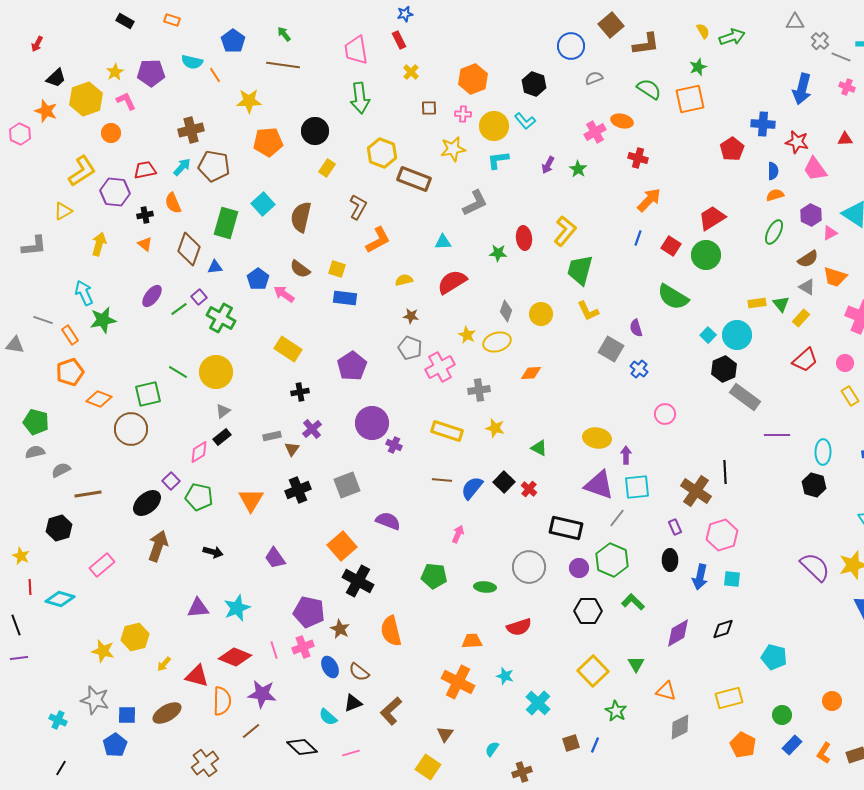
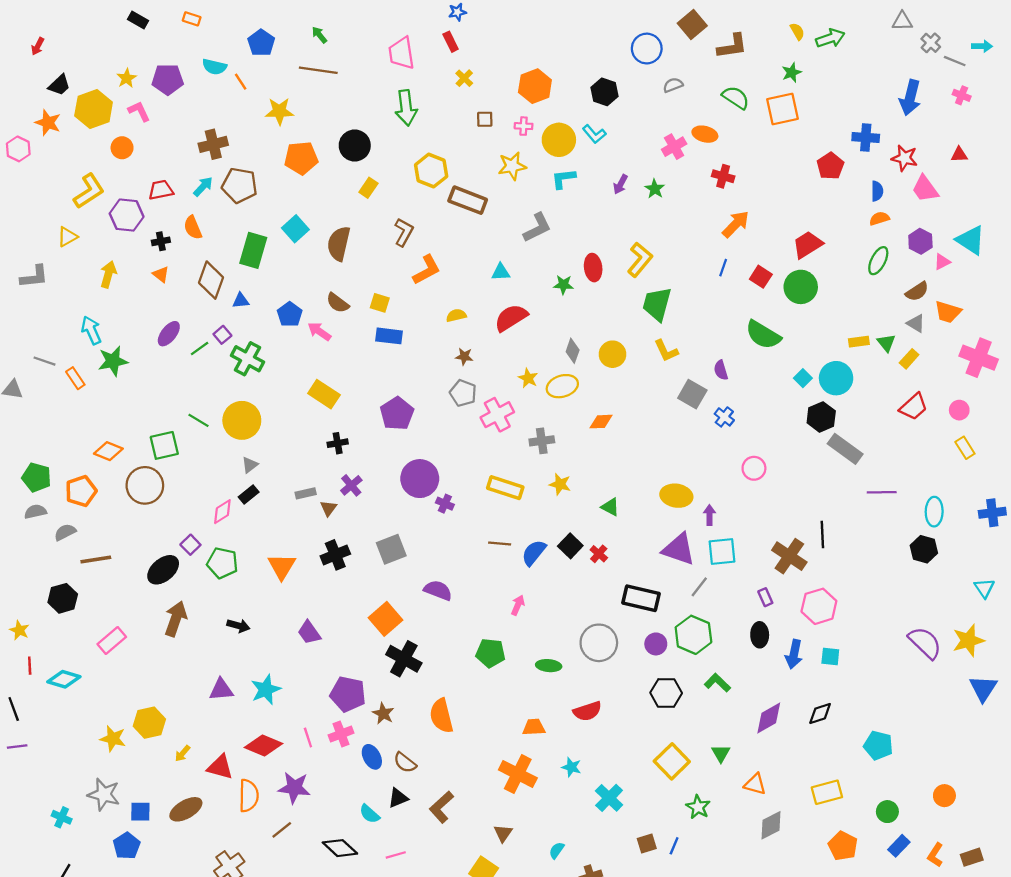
orange pentagon: (70, 372) -> (81, 491), moved

